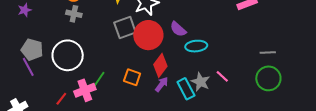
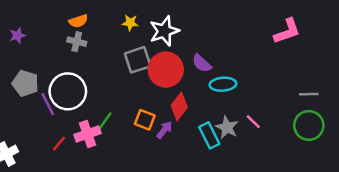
purple line: (28, 67) -> (48, 104), moved
purple arrow: (162, 84) -> (164, 130), moved

